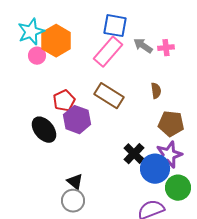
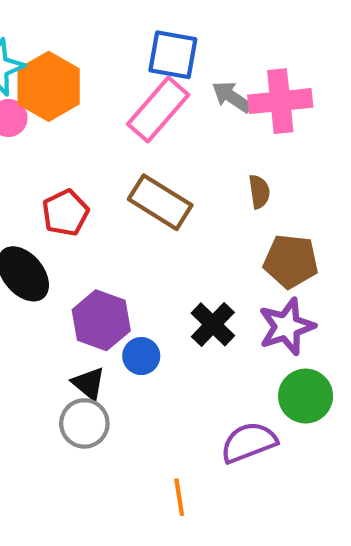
pink cross: (166, 48) -> (280, 101), size x1.8
purple hexagon: (77, 120) -> (101, 320), moved
blue circle: (155, 169) -> (141, 356), moved, size x0.6

